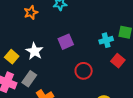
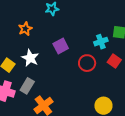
orange star: (31, 13) -> (25, 29), moved
red circle: (84, 71) -> (87, 63), moved

